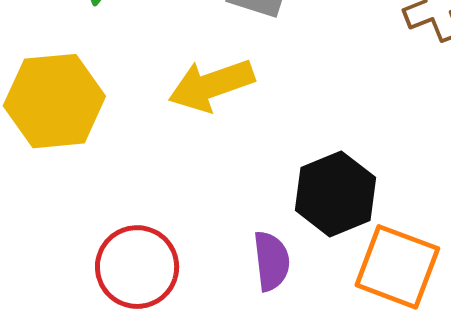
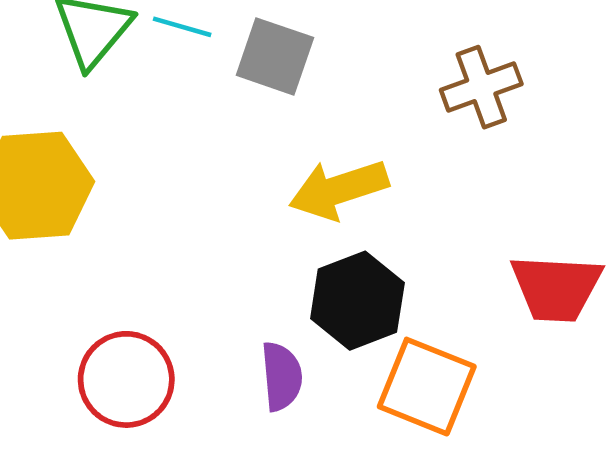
yellow arrow: (211, 85) -> (339, 189), moved

